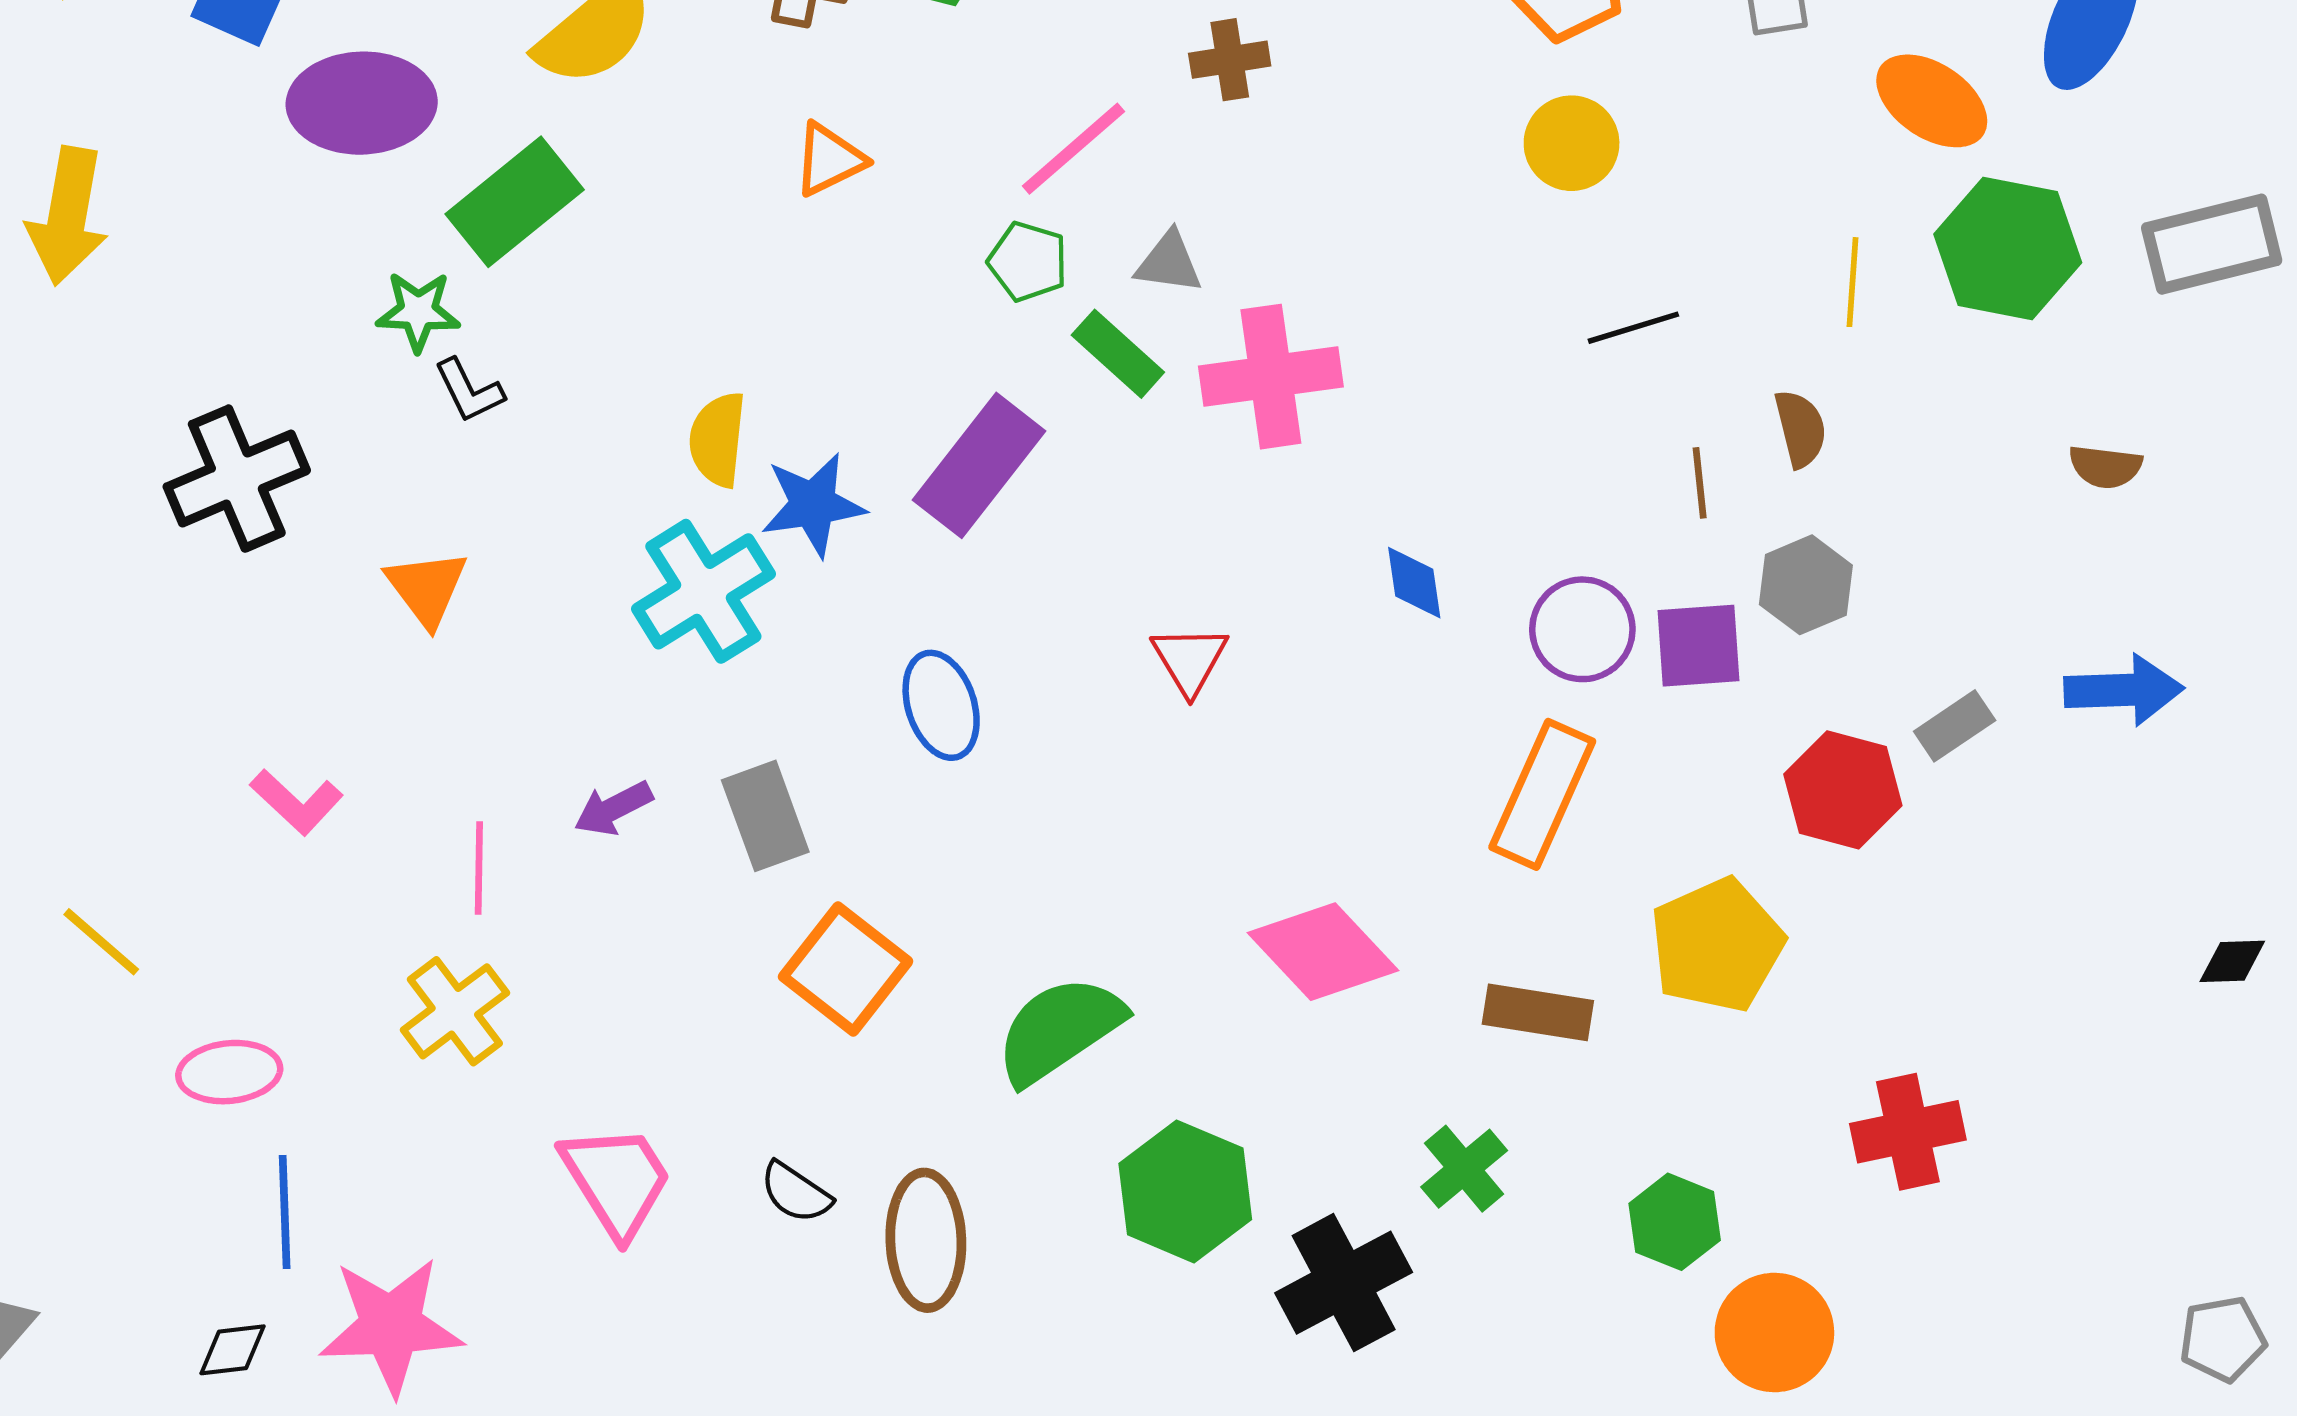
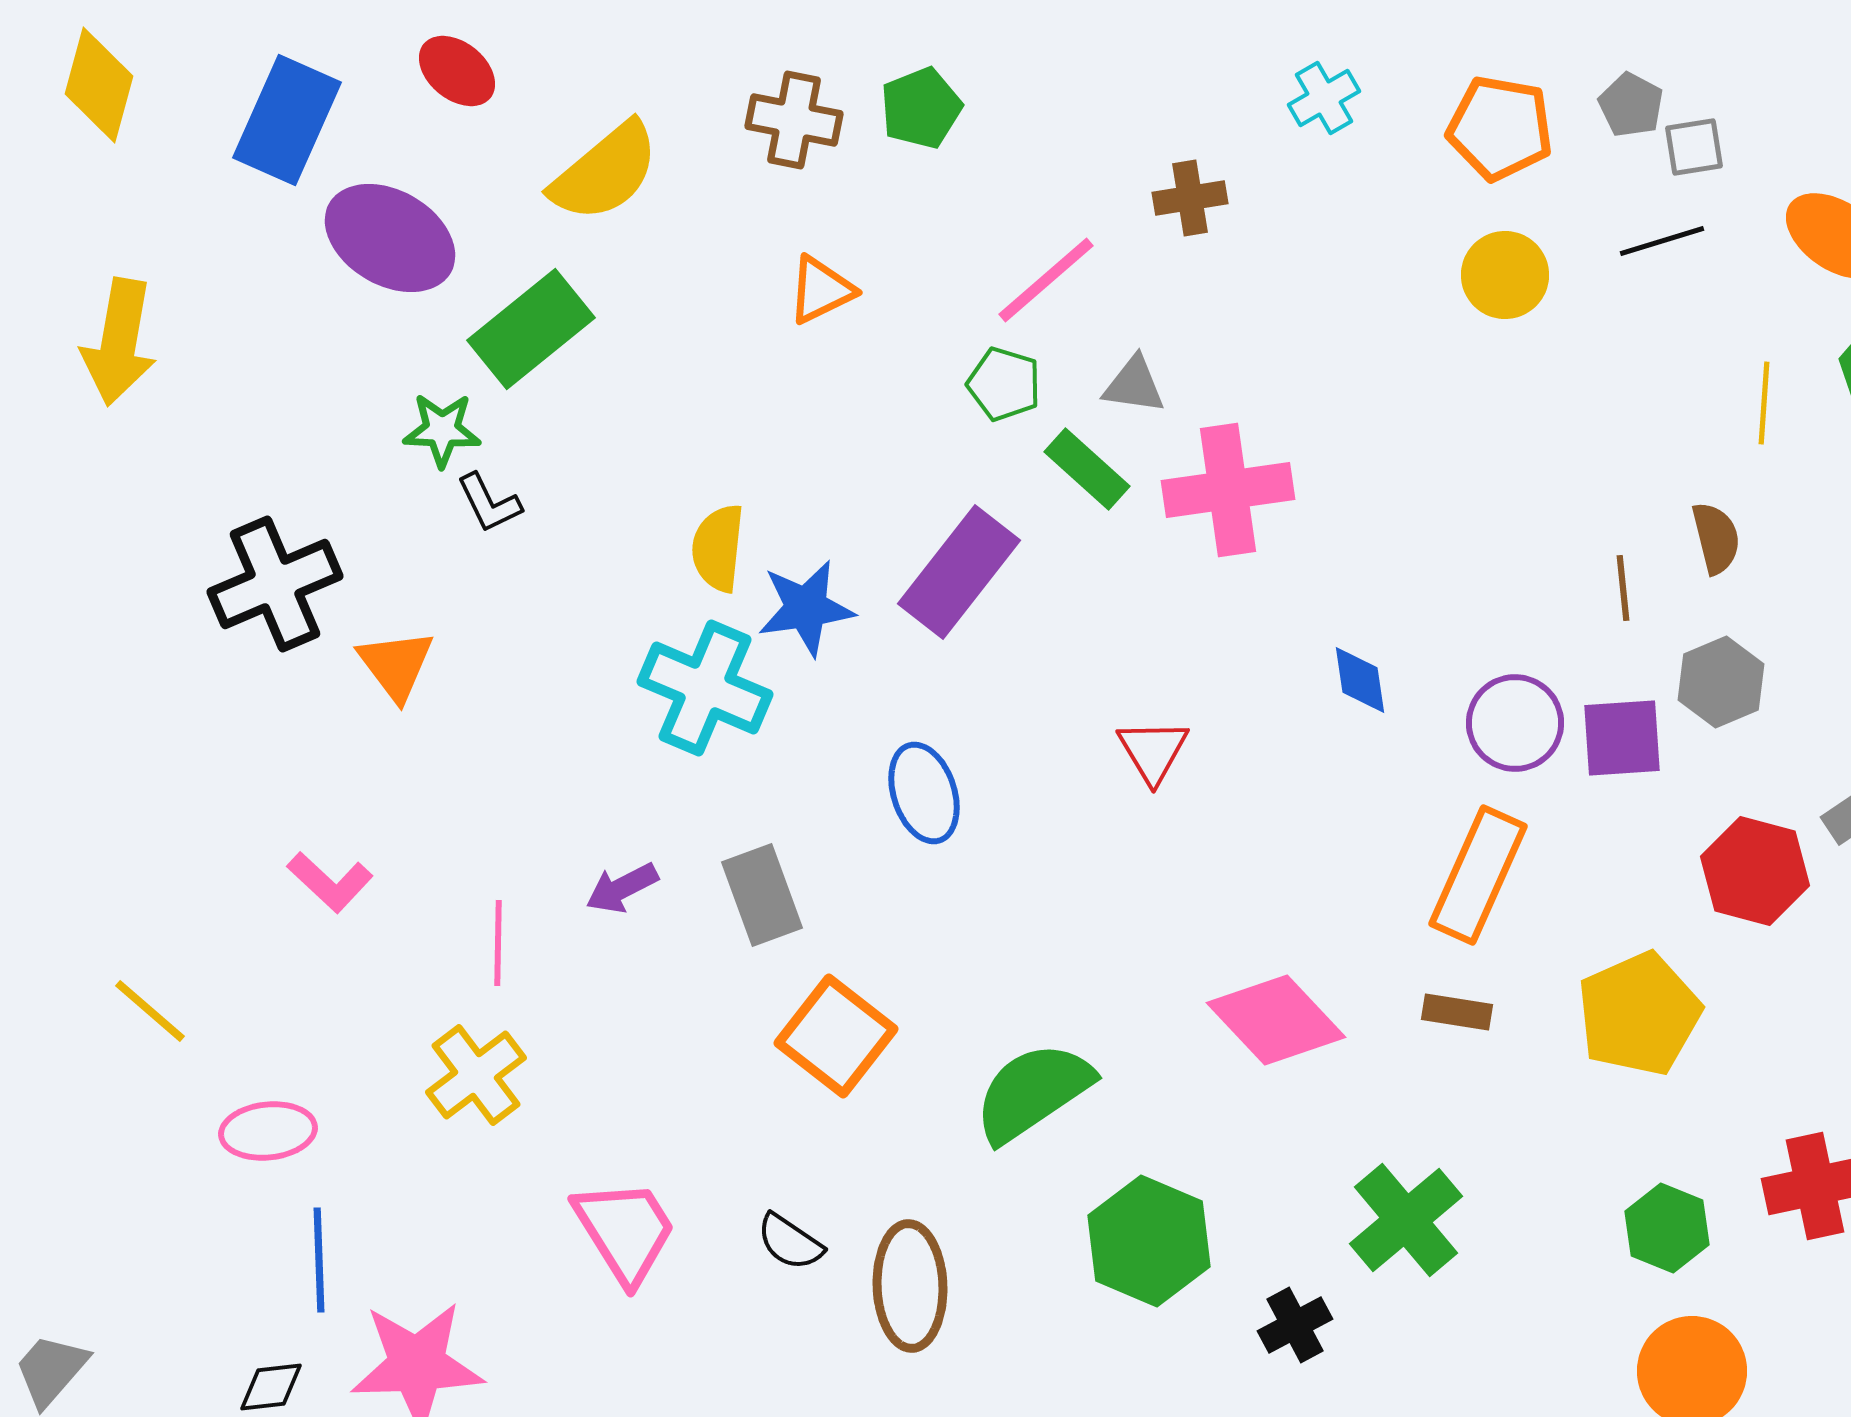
purple ellipse: (362, 103) -> (390, 238), turned 32
black line: (1633, 328) -> (1662, 241), moved
orange triangle: (427, 588) -> (396, 665), moved
cyan cross: (703, 591) -> (705, 688), turned -35
brown rectangle: (1538, 1012) -> (1457, 1012), moved, size x0.7
green cross: (1464, 1169) -> (1406, 1220), size x1.4
green hexagon: (1675, 1222) -> (1667, 1228), moved
black cross: (1344, 1283) -> (1295, 1325), size x0.6

